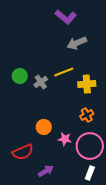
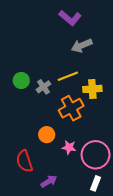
orange cross: (87, 115) -> (71, 108), moved, size x1.6
red semicircle: (23, 152) -> (24, 161), turned 95

